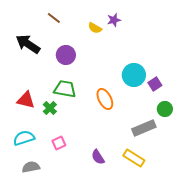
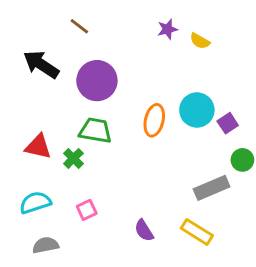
yellow semicircle: (95, 28) -> (200, 41), moved
purple circle: (66, 55) -> (97, 81), size x1.4
orange ellipse: (105, 99) -> (154, 120), moved, turned 40

